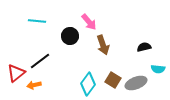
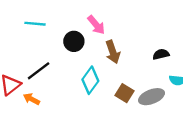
cyan diamond: (88, 84) -> (90, 80), moved
orange arrow: (34, 85) -> (32, 99), turned 40

